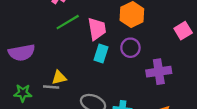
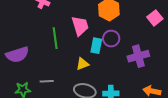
green line: (68, 22) -> (55, 38), moved, turned -60
cyan rectangle: (101, 54) -> (96, 46), moved
yellow triangle: (59, 78) -> (82, 64), moved

